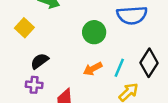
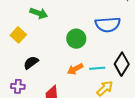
cyan line: (119, 68) -> (97, 68), turned 63
purple cross: (34, 85) -> (18, 86), moved

